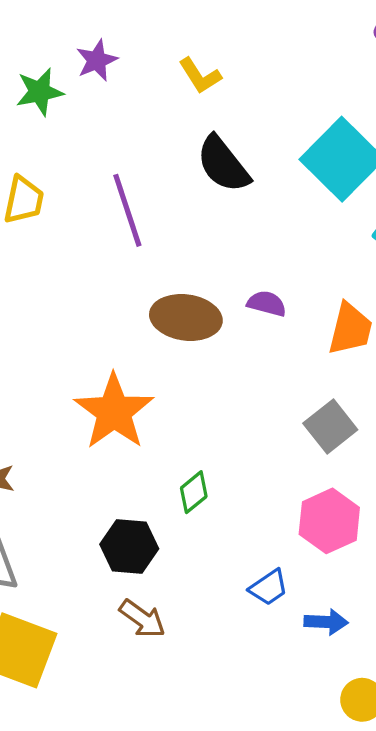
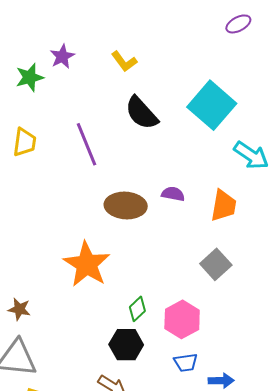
pink hexagon: (329, 521) -> (182, 319), moved
black hexagon: (129, 547) -> (126, 345), moved
blue trapezoid: (269, 587) -> (186, 362), turned 30

